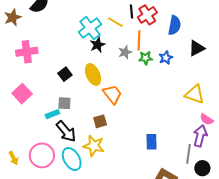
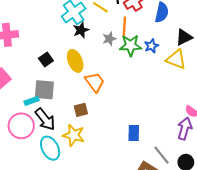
green star: (146, 58) -> (131, 45), size x1.5
yellow triangle: (195, 94) -> (176, 59), moved
gray square: (64, 103) -> (44, 90), size x1.5
gray line: (189, 154) -> (161, 155), moved, turned -48
pink circle: (42, 155) -> (21, 126), moved

